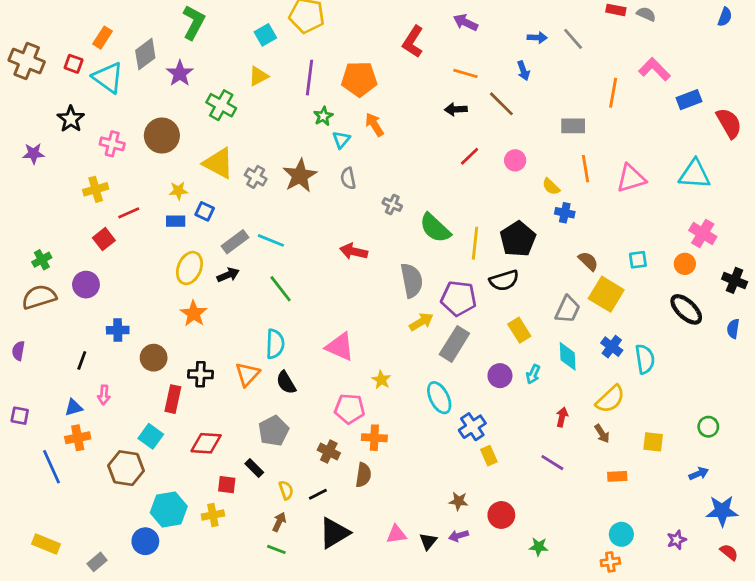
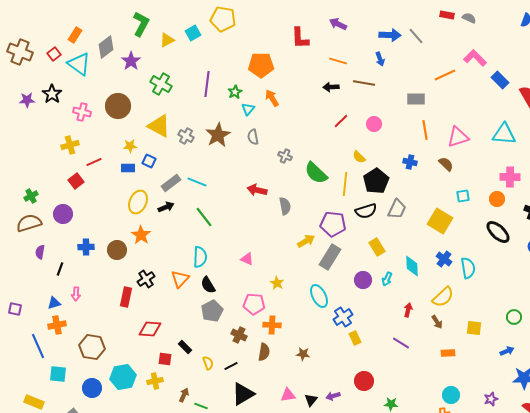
blue arrow: (537, 38) -> (390, 35), size x1.5
red L-shape: (413, 42) -> (300, 38), turned -35
red square: (74, 64) -> (54, 54), turned 32
yellow triangle: (258, 76) -> (167, 40), moved
purple line: (310, 78) -> (207, 84), moved
orange line: (613, 93) -> (445, 75), turned 55
blue rectangle: (689, 100) -> (500, 80), turned 66
brown line: (501, 104) -> (364, 83), turned -35
purple star: (34, 153) -> (27, 100), moved
yellow semicircle: (551, 187) -> (359, 157), moved
pink cross: (703, 233) -> (510, 177), turned -30
brown semicircle: (588, 261) -> (446, 164), moved
gray semicircle: (412, 280) -> (285, 206), moved, size x0.7
gray trapezoid: (568, 309) -> (397, 209), moved
pink triangle: (340, 347) -> (247, 259), size x0.6
purple semicircle: (18, 351) -> (40, 252), moved
brown circle: (154, 358) -> (117, 250), moved
black cross: (201, 374) -> (146, 279), turned -36
gray pentagon: (274, 431) -> (212, 311), moved
cyan square: (151, 436) -> (58, 374), moved, turned -30
brown star: (459, 501) -> (303, 354), moved
brown arrow: (279, 522) -> (184, 395), moved
blue circle: (145, 541) -> (92, 388), moved

